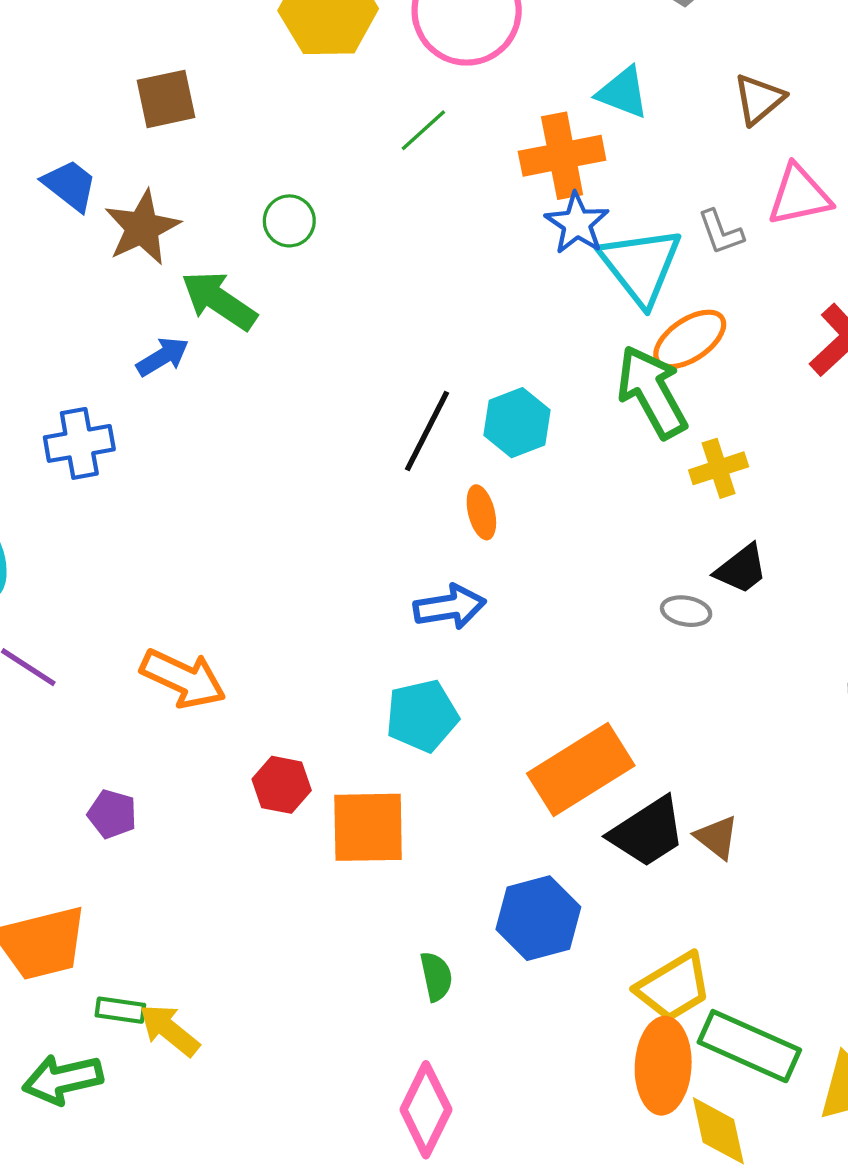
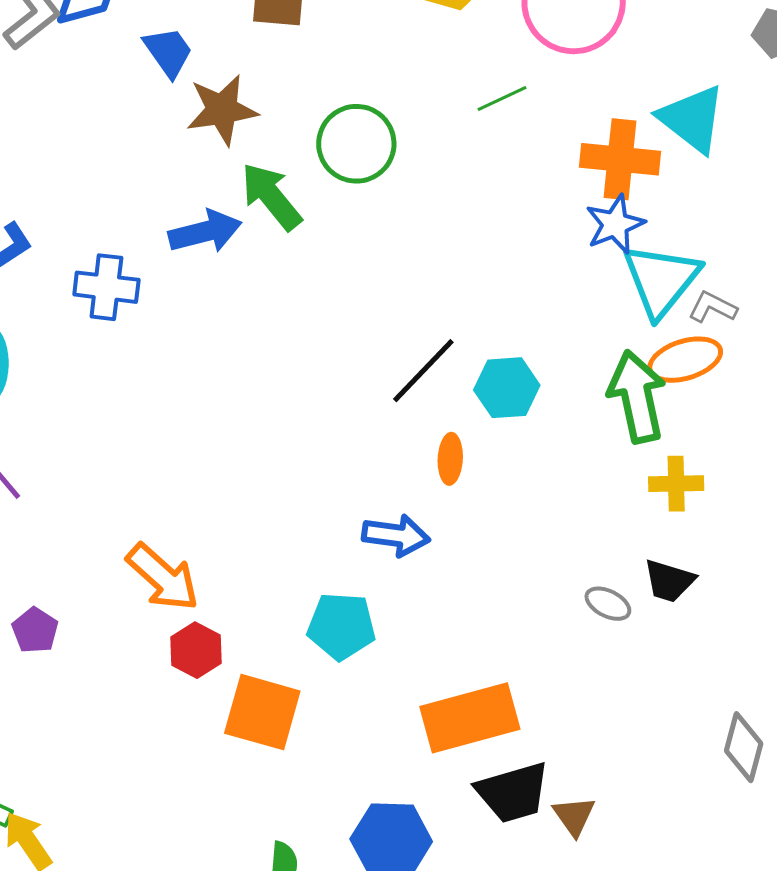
cyan triangle: (623, 93) -> (692, 119), size x1.4
green circle: (289, 221) -> (356, 144), size x1.6
gray L-shape: (721, 232) -> (713, 307), moved, turned 120
blue arrow: (163, 357) -> (205, 232), size x1.4
black trapezoid: (741, 569) -> (669, 581), turned 38
orange arrow: (183, 679) -> (163, 577), moved

